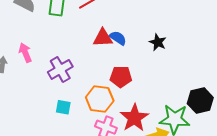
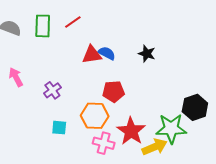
purple cross: (60, 69) -> (52, 90), size x0.7

